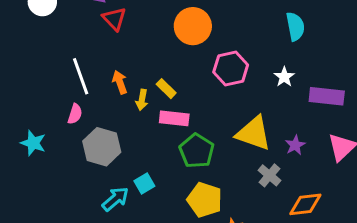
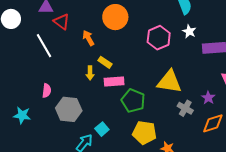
pink hexagon: (231, 68) -> (159, 38), moved
white line: (81, 76) -> (44, 46), moved
white star: (284, 77) -> (189, 31), moved
orange arrow: (120, 82) -> (88, 38), moved
purple star: (295, 145) -> (208, 98), moved

